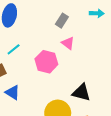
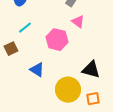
blue triangle: (13, 92) -> (37, 70), moved

